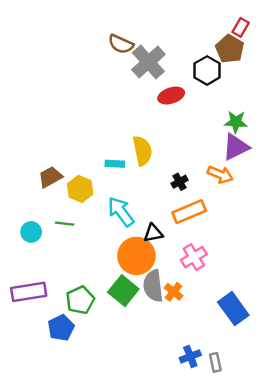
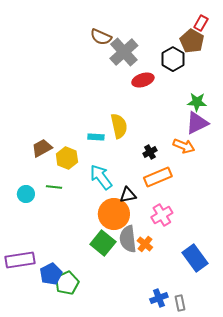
purple rectangle: (29, 292) -> (20, 260), moved
green pentagon: (80, 300) -> (67, 283), moved

